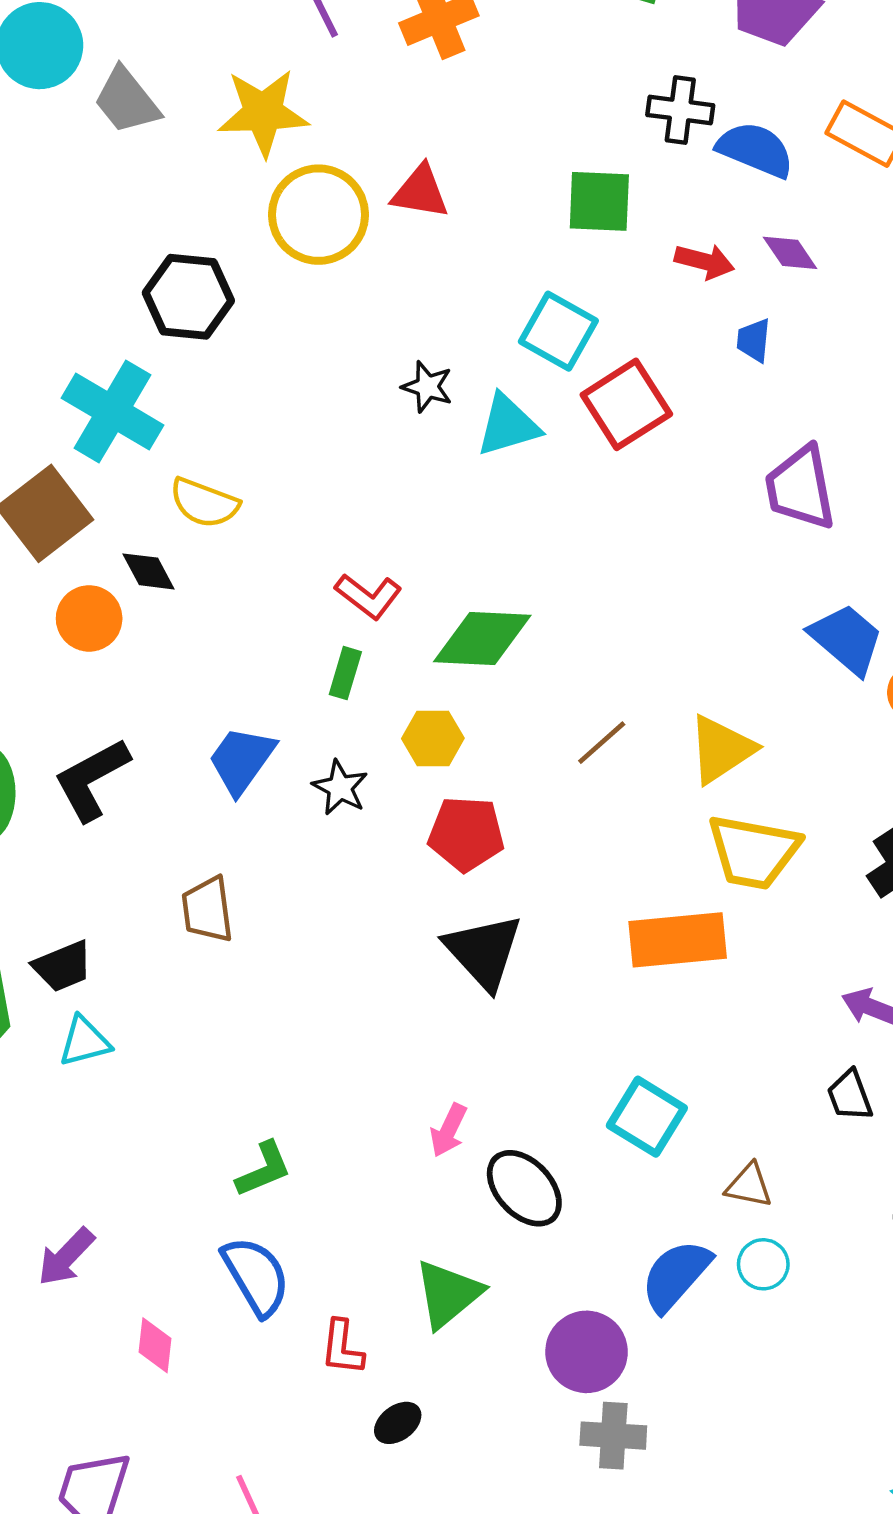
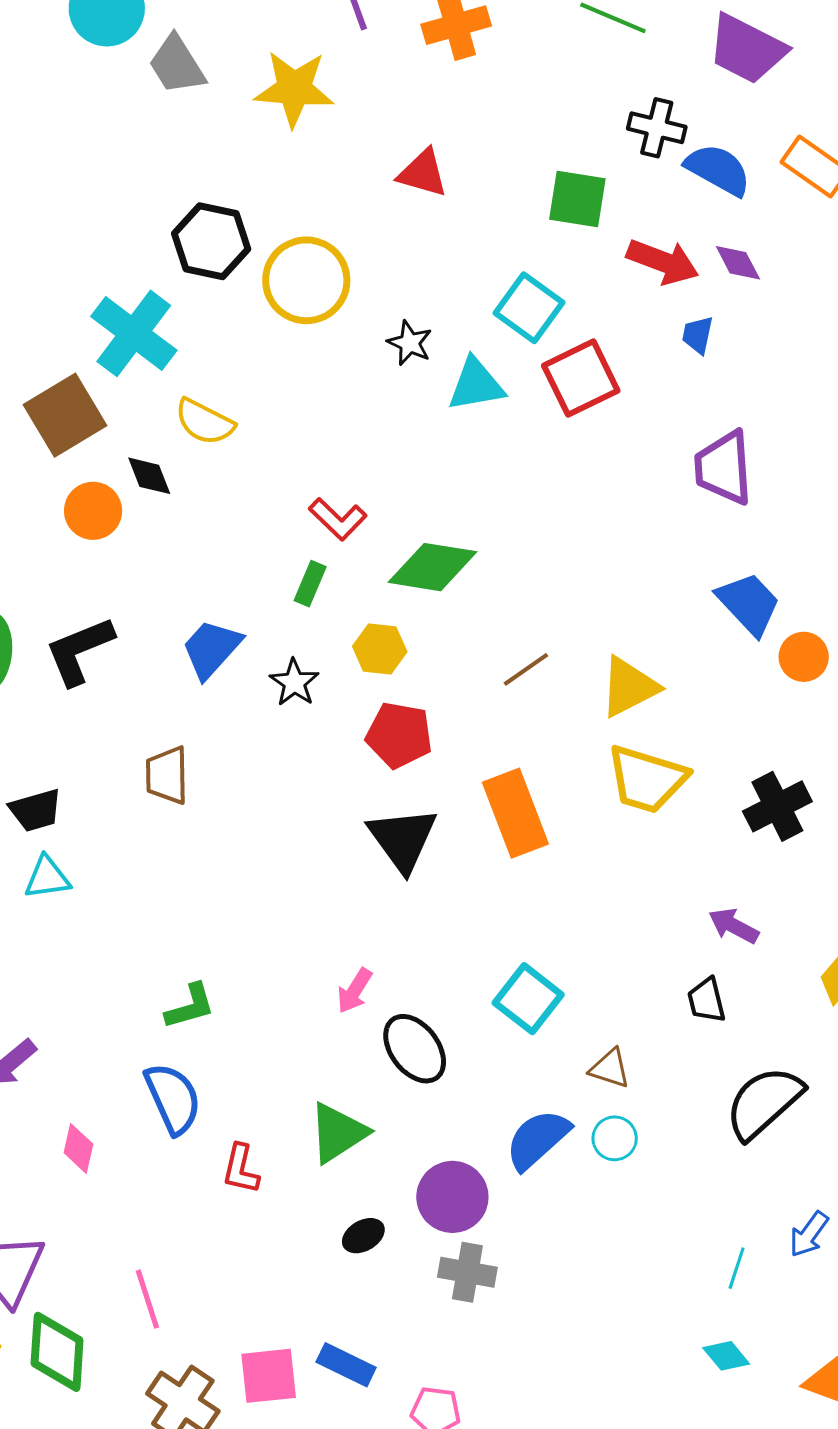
yellow circle: (318, 215) -> (306, 280), moved
red arrow: (704, 261) -> (663, 262), size x1.4
orange rectangle: (678, 940) -> (515, 813), moved, turned 68
black ellipse: (398, 1423) -> (363, 1236), moved

